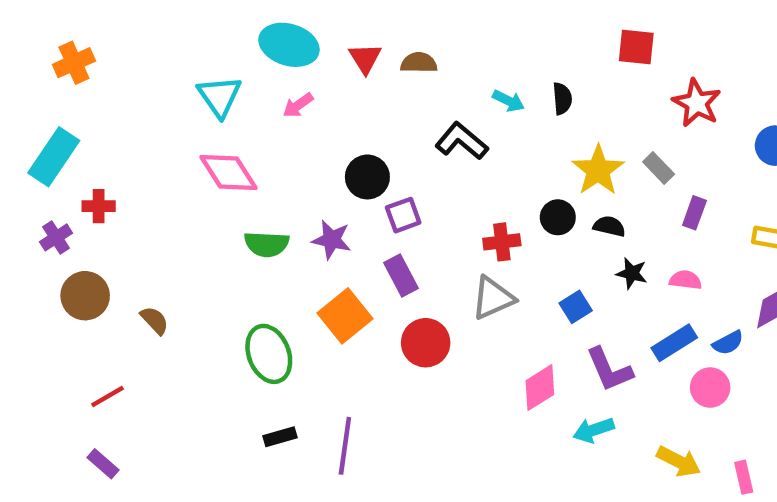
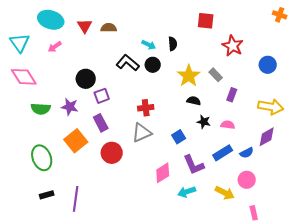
black circle: (558, 217) -> (153, 65), moved
pink circle: (710, 388) -> (247, 180), moved
yellow arrow: (679, 461) -> (225, 193), moved

